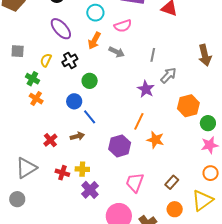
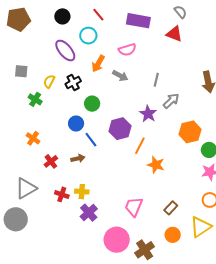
cyan circle: (95, 13) -> (88, 36), moved
orange cross: (36, 99) -> (33, 138), moved
purple hexagon: (120, 146) -> (120, 129), moved
gray circle: (17, 199) -> (16, 219), size x1.5

